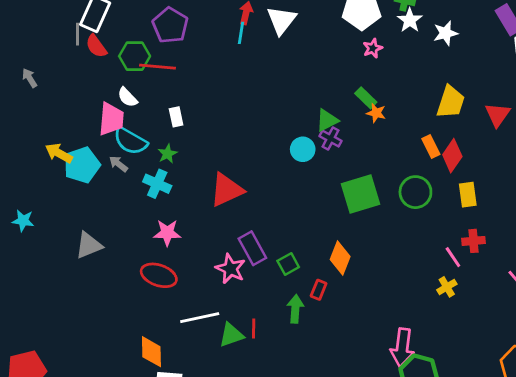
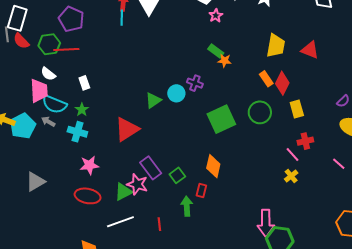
red triangle: (498, 115) -> (310, 50), turned -36
green triangle: (327, 120) -> (153, 100), moved
green triangle: (231, 335) -> (123, 192), moved

